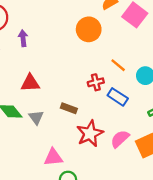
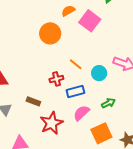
blue rectangle: (118, 97) -> (75, 92), turned -48
pink semicircle: (120, 139) -> (81, 113), moved

